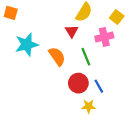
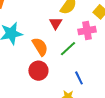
green line: (86, 57) -> (68, 49), turned 66
red circle: (78, 83) -> (38, 71), moved

